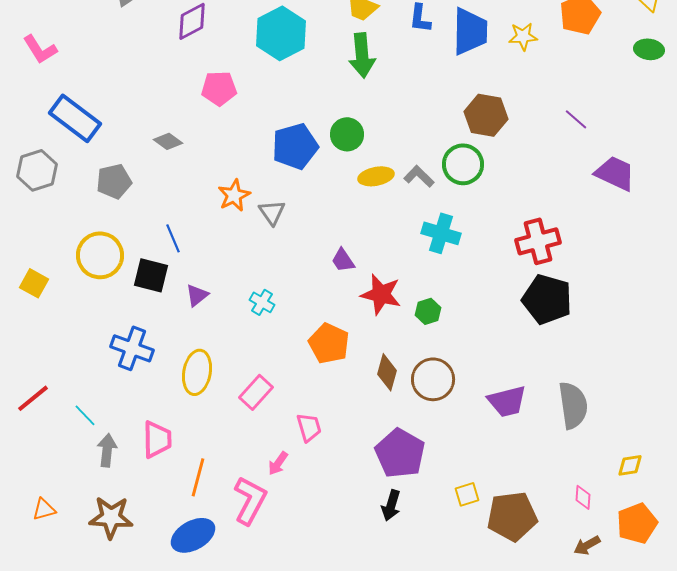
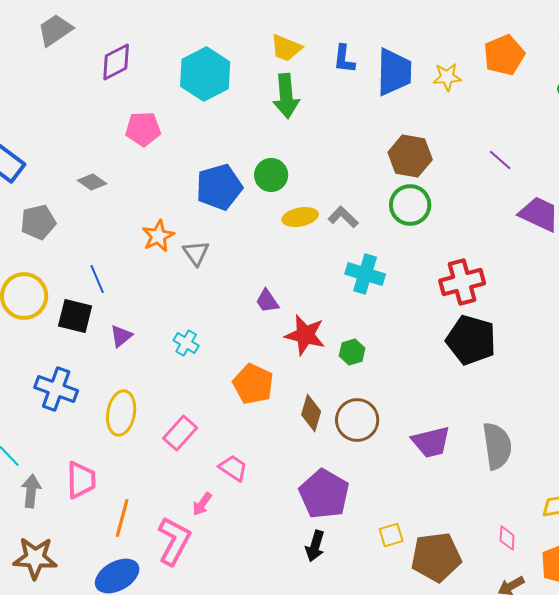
green circle: (463, 164) -> (410, 205), moved
pink trapezoid: (309, 427) -> (233, 468), turned -40

